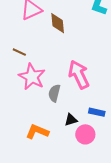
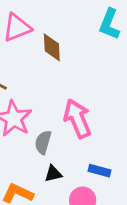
black triangle: (71, 120) -> (53, 174), moved

